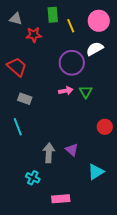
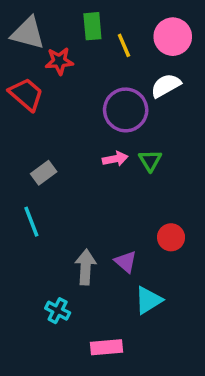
gray triangle: (16, 19) -> (28, 33), size x1.5
red trapezoid: (17, 67) -> (26, 94), moved
gray rectangle: (25, 99) -> (44, 173), turned -56
red circle: (105, 127) -> (171, 237), moved
cyan triangle: (96, 172) -> (148, 300), moved

